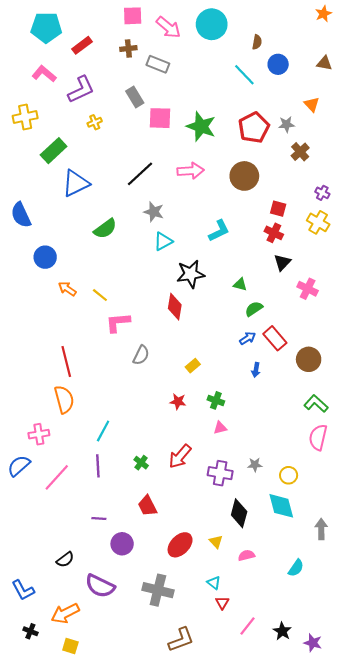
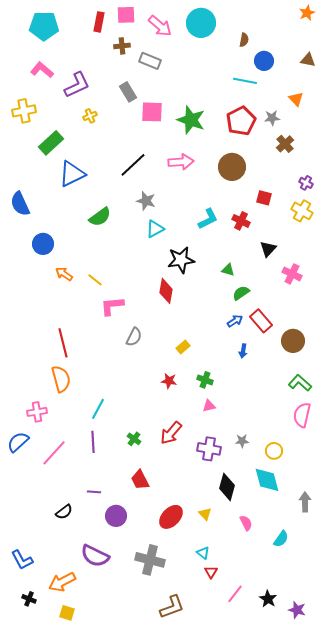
red rectangle: (82, 45) -> (99, 22), moved, turned -42
cyan line: (244, 75) -> (245, 81), moved, turned -35
red cross: (274, 233) -> (241, 221), moved
pink semicircle: (246, 555) -> (246, 523), moved, turned 77
black semicircle: (65, 560) -> (64, 512), moved

